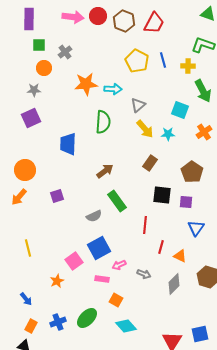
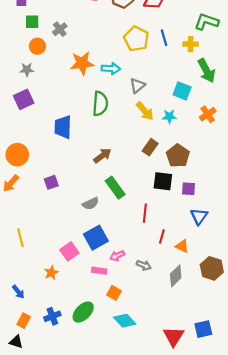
brown pentagon: (192, 172) -> (178, 156), moved

